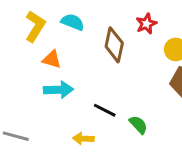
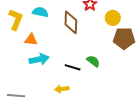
green semicircle: (138, 125) -> (93, 61), moved

